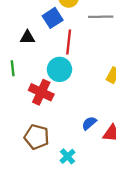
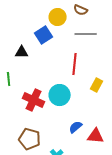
red line: (69, 42) -> (75, 64), moved
cyan circle: (59, 69) -> (60, 95), moved

